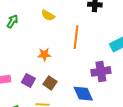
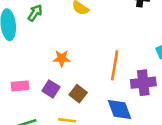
orange line: (76, 37) -> (115, 65), moved
orange star: (44, 54) -> (62, 58), moved

